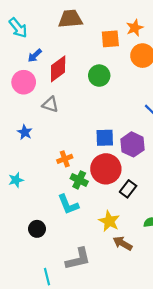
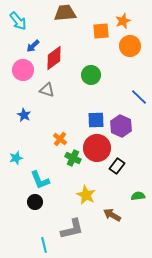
green circle: (99, 76) -> (91, 75), moved
orange cross: (65, 159) -> (60, 139), turned -32
cyan L-shape: (68, 204) -> (40, 180), moved
yellow star: (109, 221) -> (86, 195), moved

